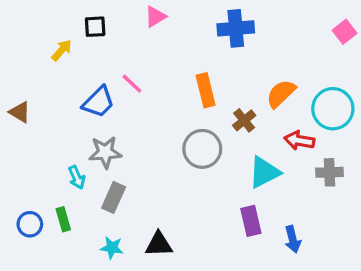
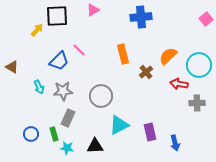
black square: (95, 27) -> (57, 16), size x1.6
gray circle: (202, 149) -> (101, 96), moved
cyan triangle: (264, 172) -> (119, 125), moved
cyan arrow: (77, 177) -> (39, 87), moved
green rectangle: (63, 219) -> (54, 134), moved
blue circle: (30, 224) -> (31, 134), moved

